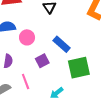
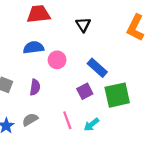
purple square: (42, 61) -> (85, 91), moved
pink line: (26, 81) -> (67, 120), moved

